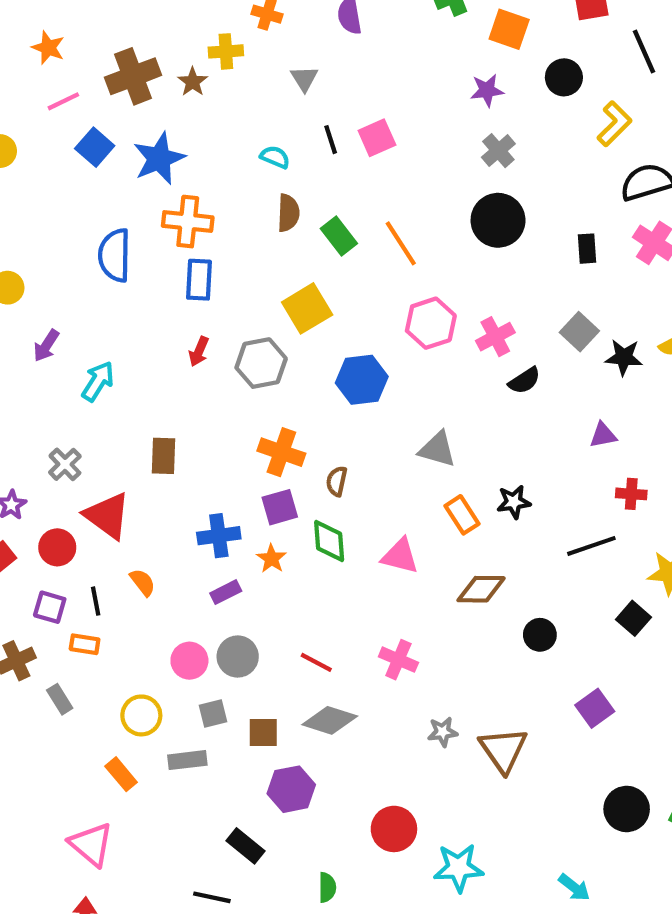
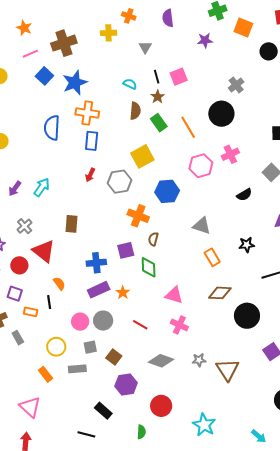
brown star: (193, 82) -> (158, 97), moved
purple star: (487, 90) -> (205, 40), moved
black circle: (498, 220) -> (221, 114), moved
pink cross: (495, 337) -> (230, 154), moved
purple arrow: (46, 346) -> (15, 189), moved
orange cross: (281, 452) -> (138, 216), moved
black star: (514, 502) -> (247, 245), moved
pink triangle: (400, 556) -> (174, 295), moved
orange star: (271, 559) -> (123, 293), moved
purple rectangle: (226, 592) -> (99, 290), size x1.5
black line: (96, 601) -> (49, 302), moved
black circle: (540, 635) -> (247, 316), size x1.6
gray diamond: (330, 720) -> (161, 361), moved
brown square: (263, 732) -> (114, 357), turned 35
red circle: (394, 829) -> (161, 406), moved
cyan star: (458, 868) -> (204, 425), turned 30

